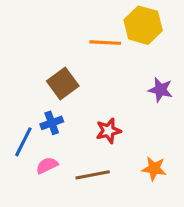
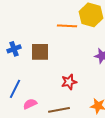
brown square: (63, 83) -> (40, 52), turned 36
blue cross: (52, 123) -> (14, 49), moved

